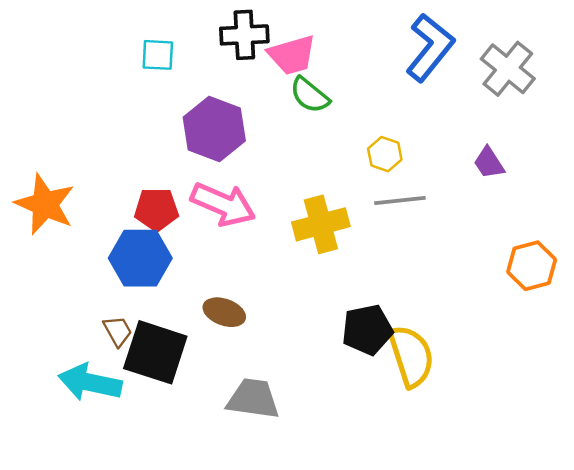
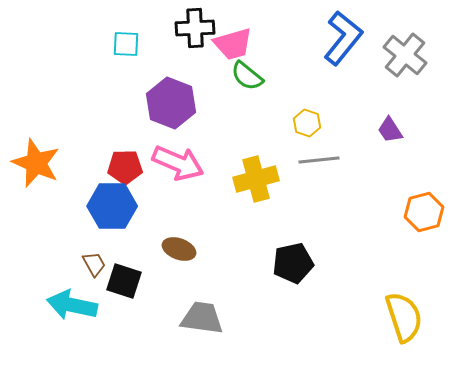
black square: (155, 352) -> (124, 281), size x0.7
yellow semicircle: (411, 356) -> (404, 317), moved

